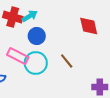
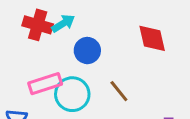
blue circle: (37, 36) -> (87, 51), moved
pink rectangle: (18, 56) -> (45, 84), turned -45

